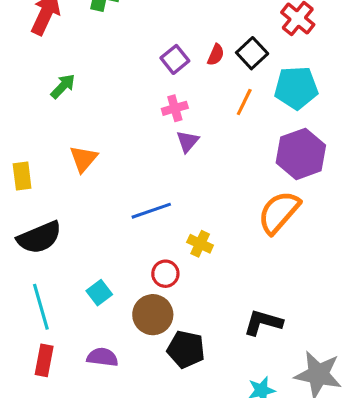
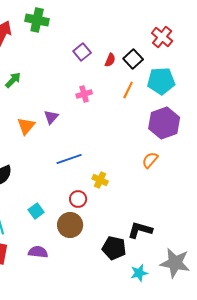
purple square: (175, 59) -> (82, 52), moved
purple triangle: (187, 141) -> (51, 117), moved
orange semicircle: (279, 212) -> (150, 160), size x0.6
black pentagon: (186, 349) -> (114, 248), moved

